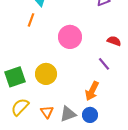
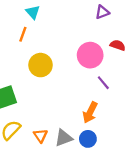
pink circle: (70, 37) -> (90, 55), moved
red semicircle: (114, 41) -> (118, 45), moved
yellow circle: (46, 74) -> (41, 65), moved

